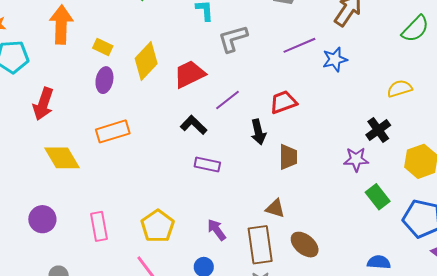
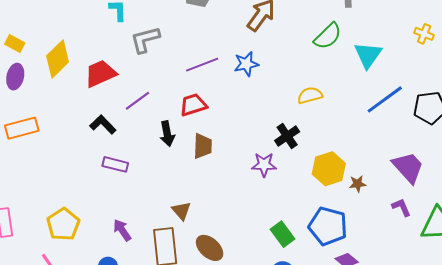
purple line: (299, 45) -> (202, 65), moved
brown trapezoid: (288, 157) -> (203, 146), moved
green rectangle: (378, 197) -> (282, 234), moved
brown triangle: (275, 208) -> (181, 211), turned 30

